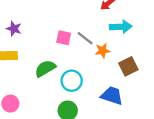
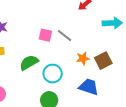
cyan arrow: (121, 27) -> (112, 23), moved
orange star: (103, 51) -> (83, 58), moved

